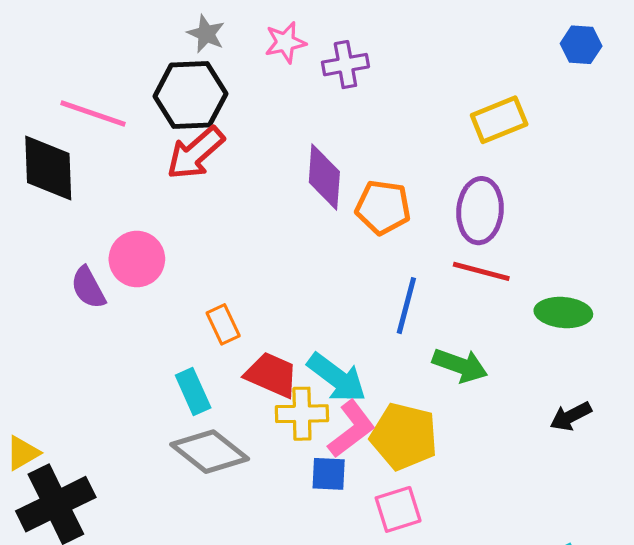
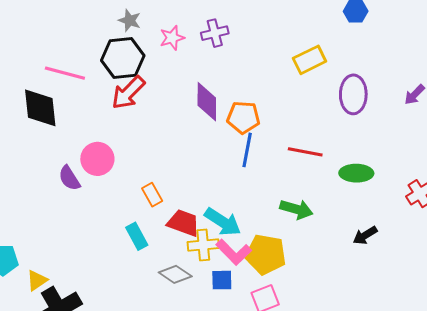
pink star: (285, 42) -> (172, 38), moved
purple ellipse: (480, 211) -> (353, 94), moved
blue line: (406, 306) -> (247, 150), moved
pink L-shape: (351, 429) -> (234, 252), turned 87
gray diamond: (210, 452) -> (175, 274), moved, size x0.7

